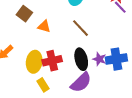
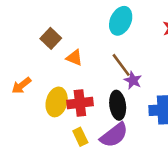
purple star: (99, 59) -> (133, 80), moved
yellow rectangle: (43, 85) -> (80, 137), moved

